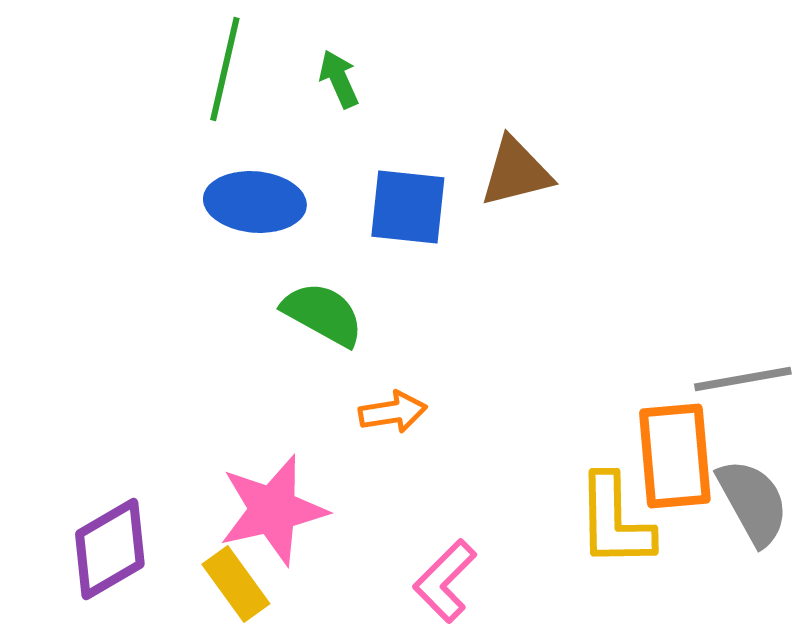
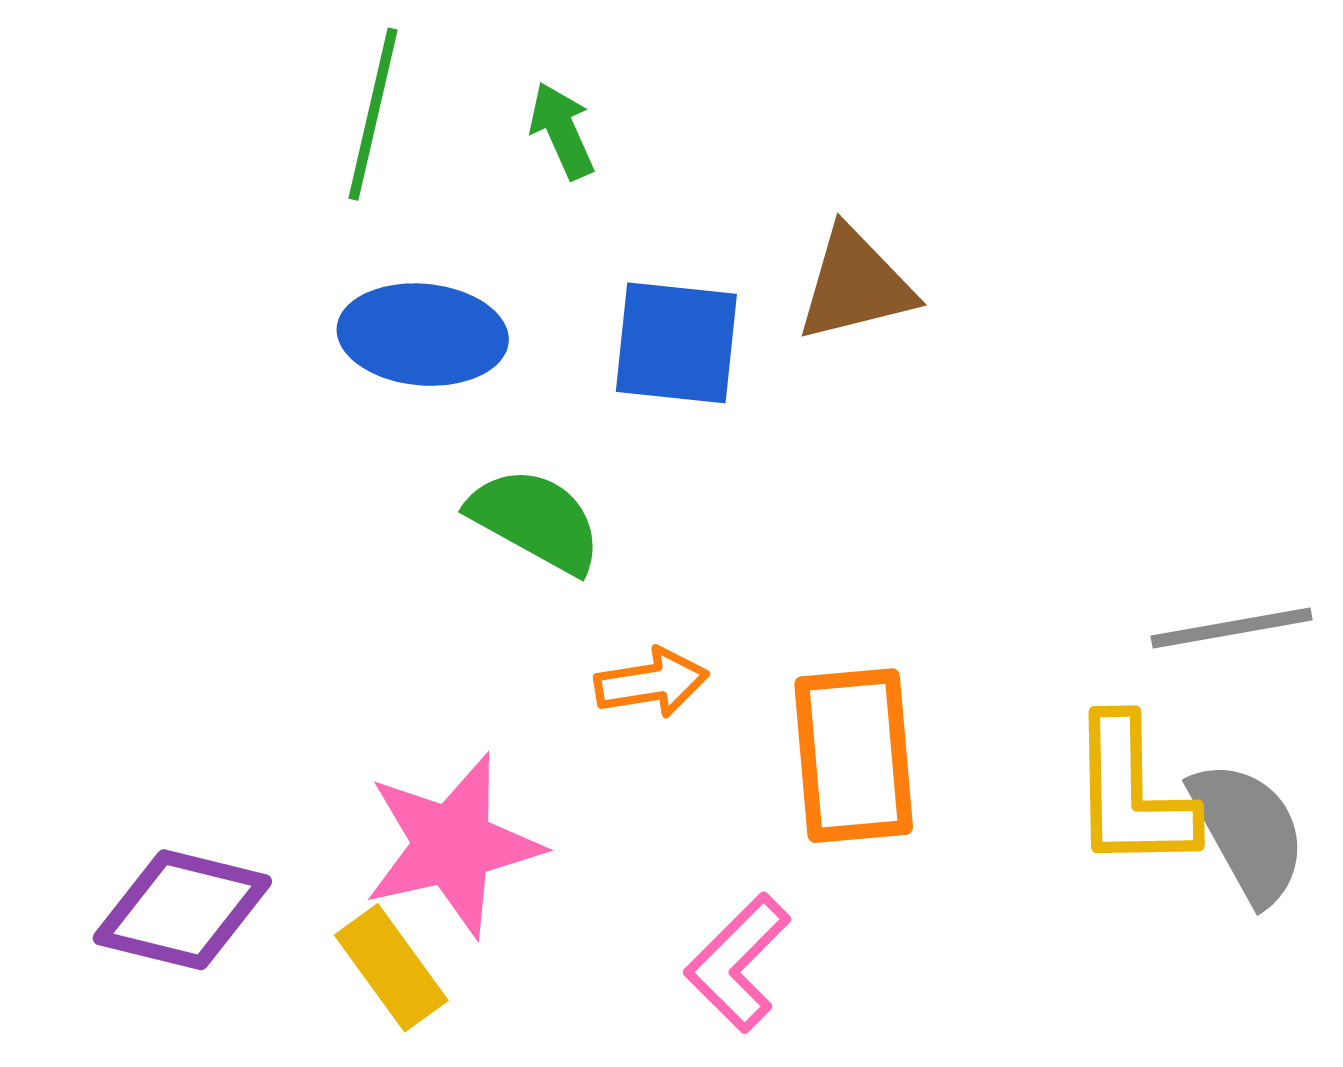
orange rectangle: (675, 456) -> (854, 756), moved
yellow L-shape: (615, 521) -> (1132, 794), moved
purple diamond: (110, 549) -> (182, 910), turned 44

